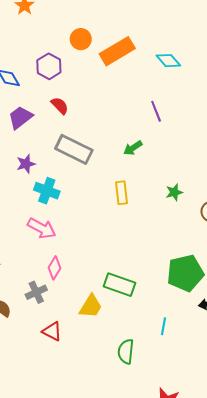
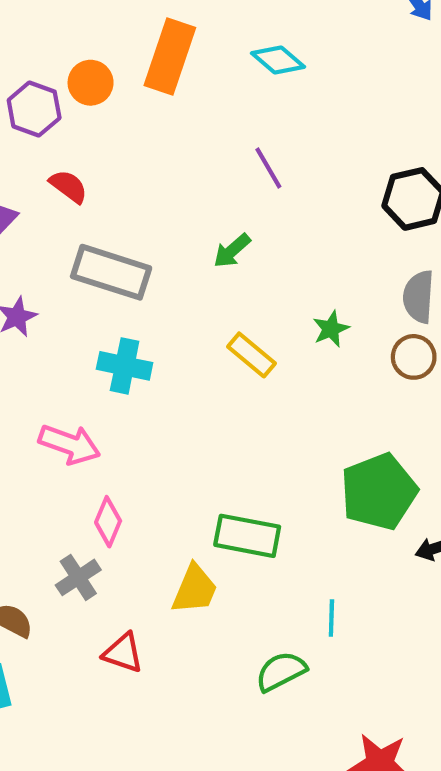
orange circle: (81, 39) -> (91, 83), moved
orange rectangle: (117, 51) -> (170, 57), turned -32
cyan cross: (47, 191) -> (125, 366), moved
yellow rectangle: (121, 193) -> (252, 355), moved, turned -35
cyan line: (163, 326) -> (331, 618), moved
green semicircle: (126, 352) -> (281, 671), turned 65

